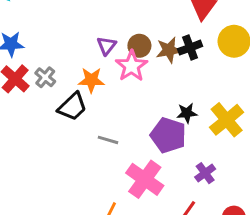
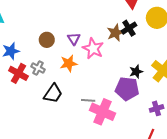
brown circle: (139, 46) -> (47, 40), moved
black trapezoid: (72, 107) -> (53, 93), moved
purple cross: (205, 173) -> (157, 108), turned 32
pink cross: (145, 179) -> (103, 112), moved

